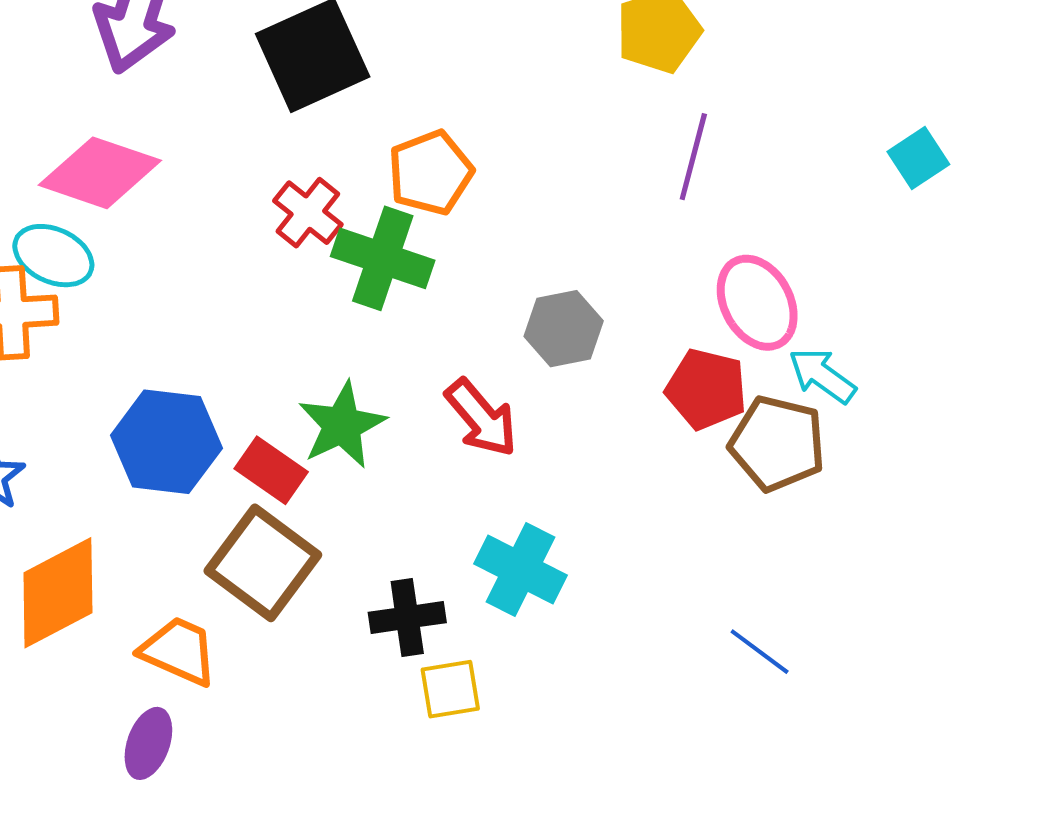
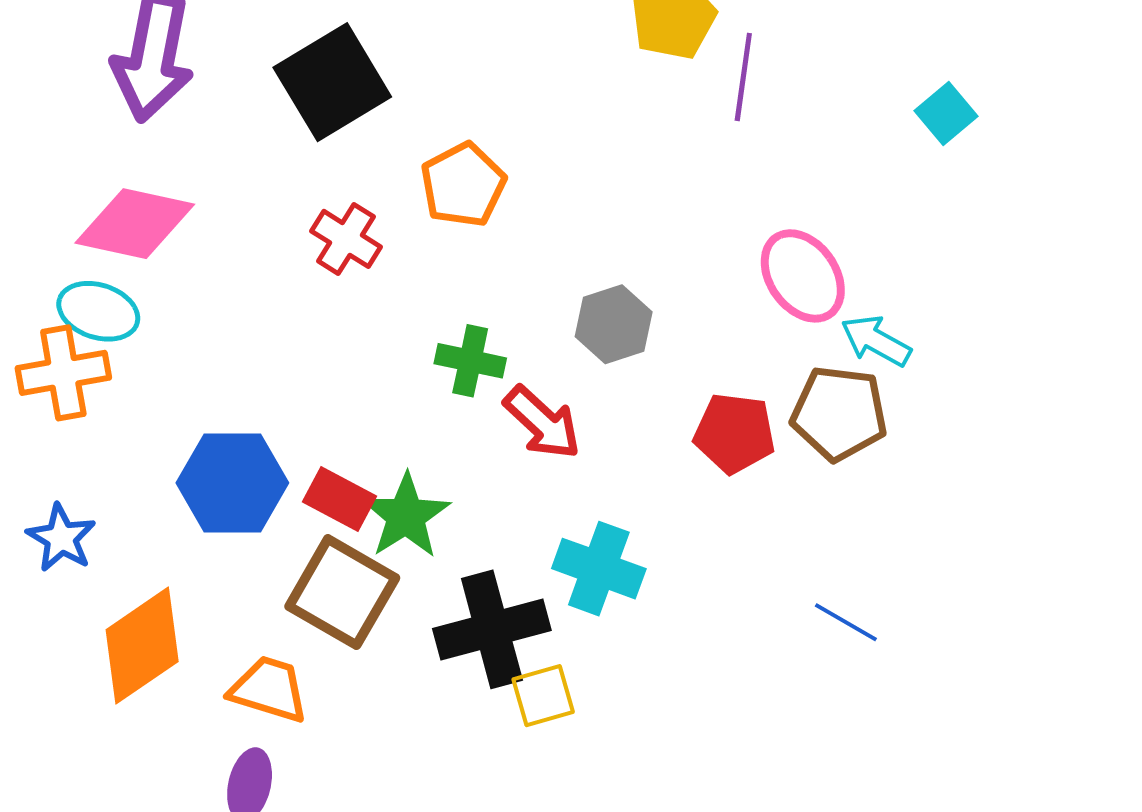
purple line: (693, 157) -> (743, 77), moved
green cross: (383, 258) -> (470, 361), moved, size x0.7
red pentagon: (706, 389) -> (734, 433), moved
green star: (342, 425) -> (406, 516), moved
black cross: (407, 618) -> (492, 629), size x1.5

